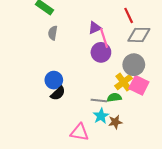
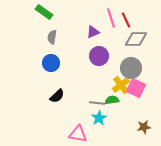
pink line: (104, 38) -> (111, 18), moved
blue circle: (54, 80) -> (51, 63), moved
brown star: (115, 122) -> (144, 127), moved

